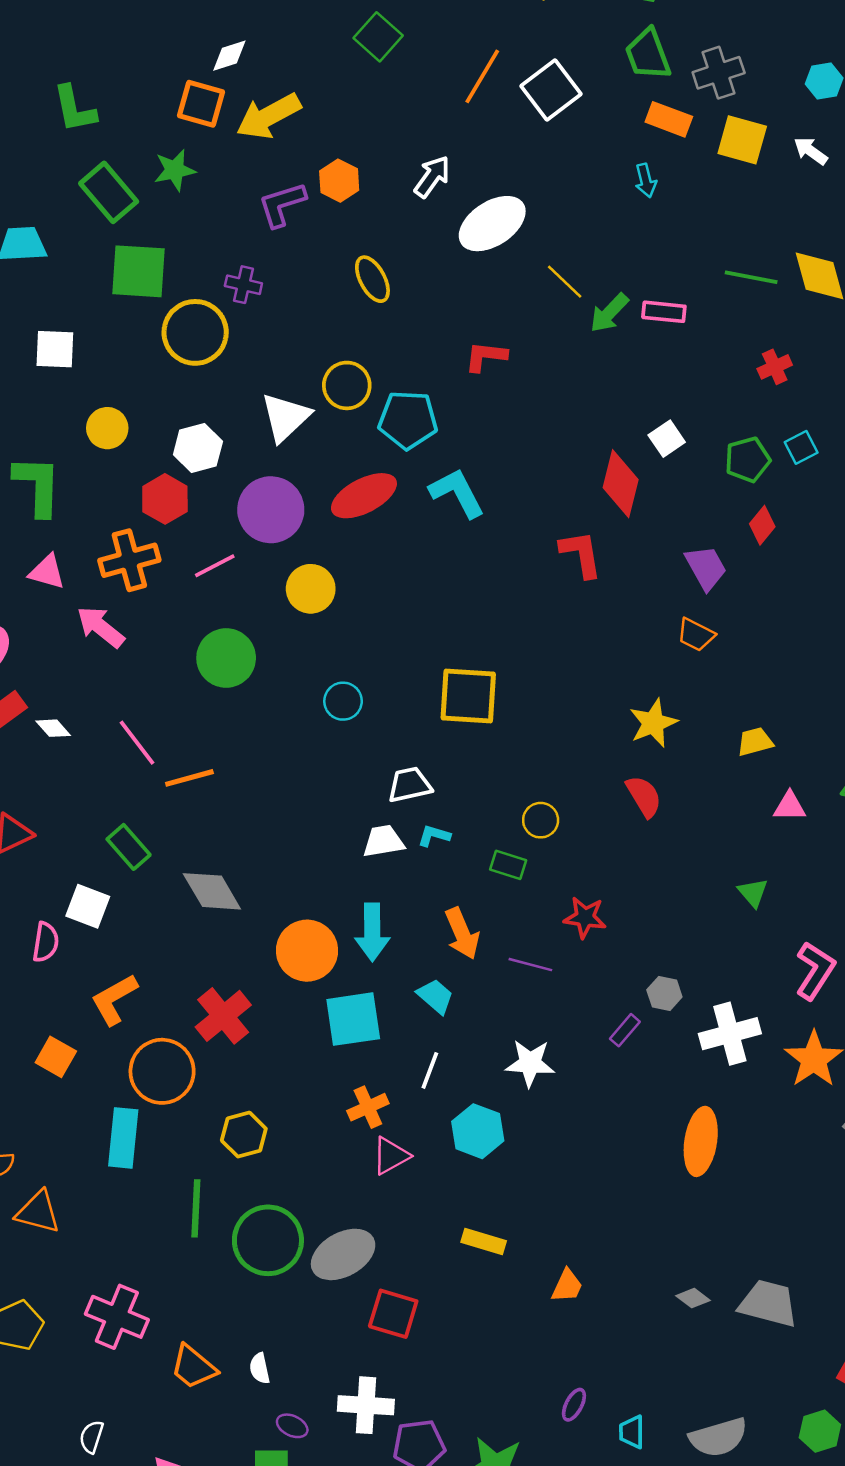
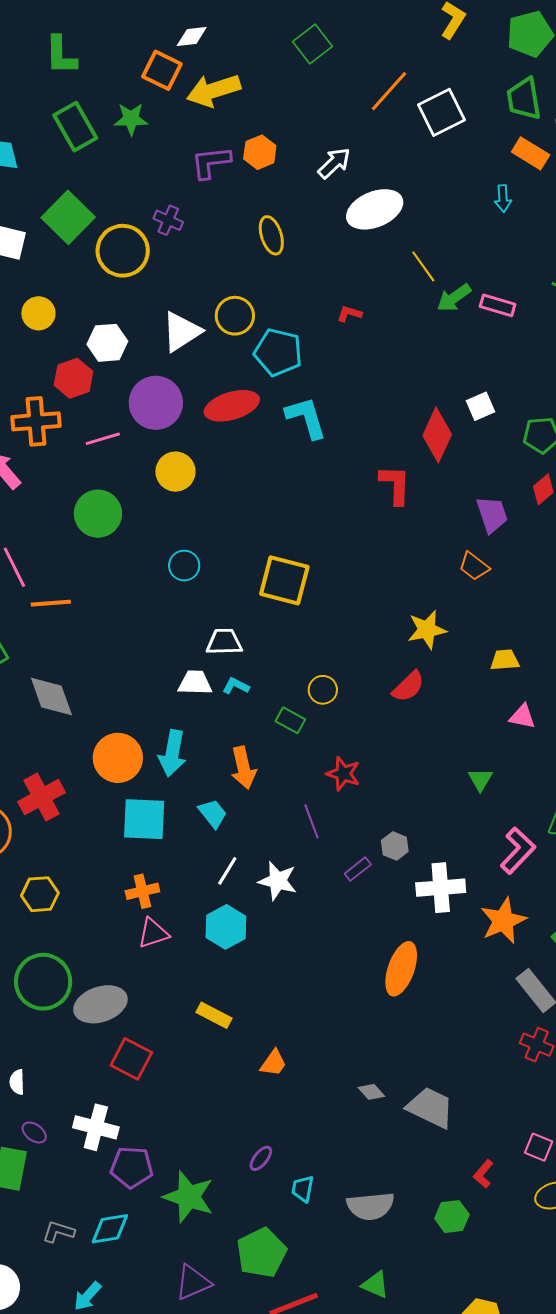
green square: (139, 271) -> (68, 217), moved, turned 30
red L-shape: (486, 356) -> (349, 314), size x0.7
red semicircle: (644, 796) -> (408, 686), turned 66
purple line: (530, 965) -> (311, 821), moved, turned 44
white line: (430, 1070) -> (227, 871), moved

